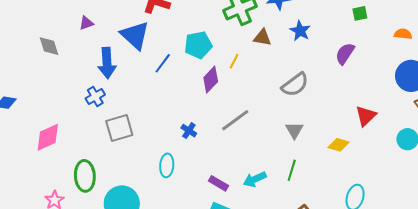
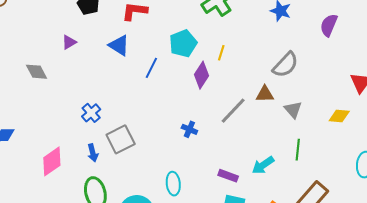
blue triangle: (135, 35) -> (119, 45), size x0.7
brown triangle: (262, 38) -> (265, 94), moved
blue arrow: (107, 63) -> (93, 153), moved, size x0.6
cyan ellipse: (167, 165) -> (173, 184), moved

